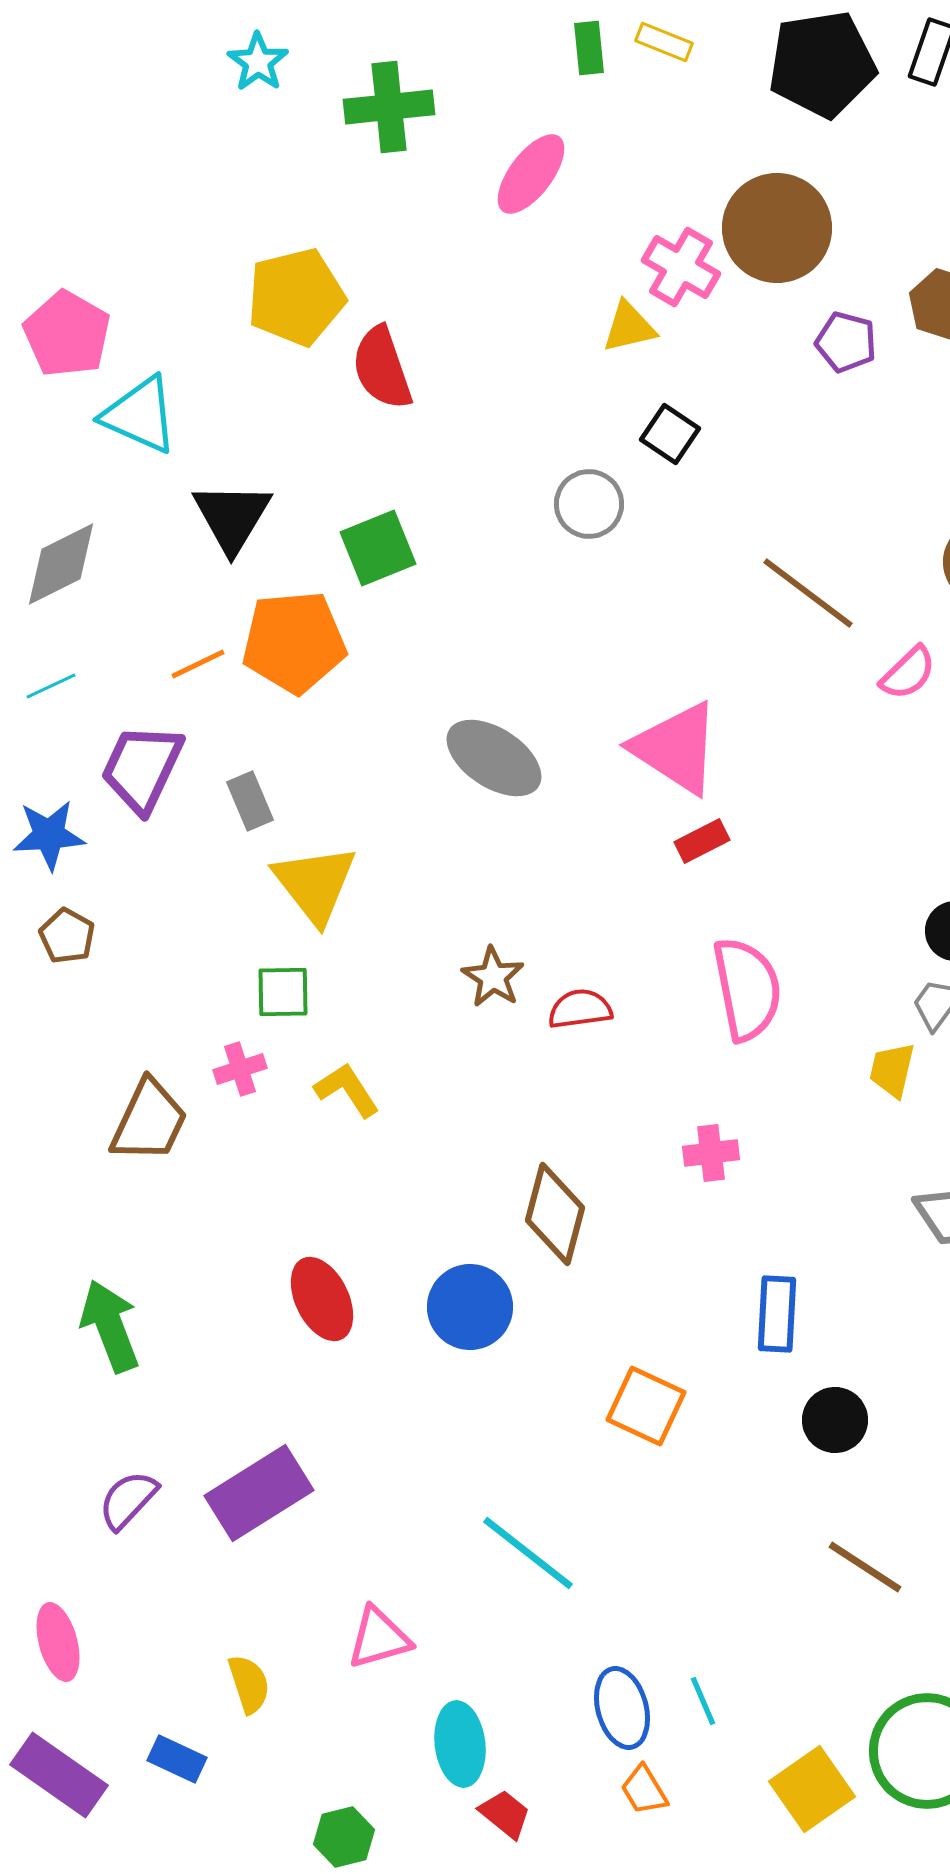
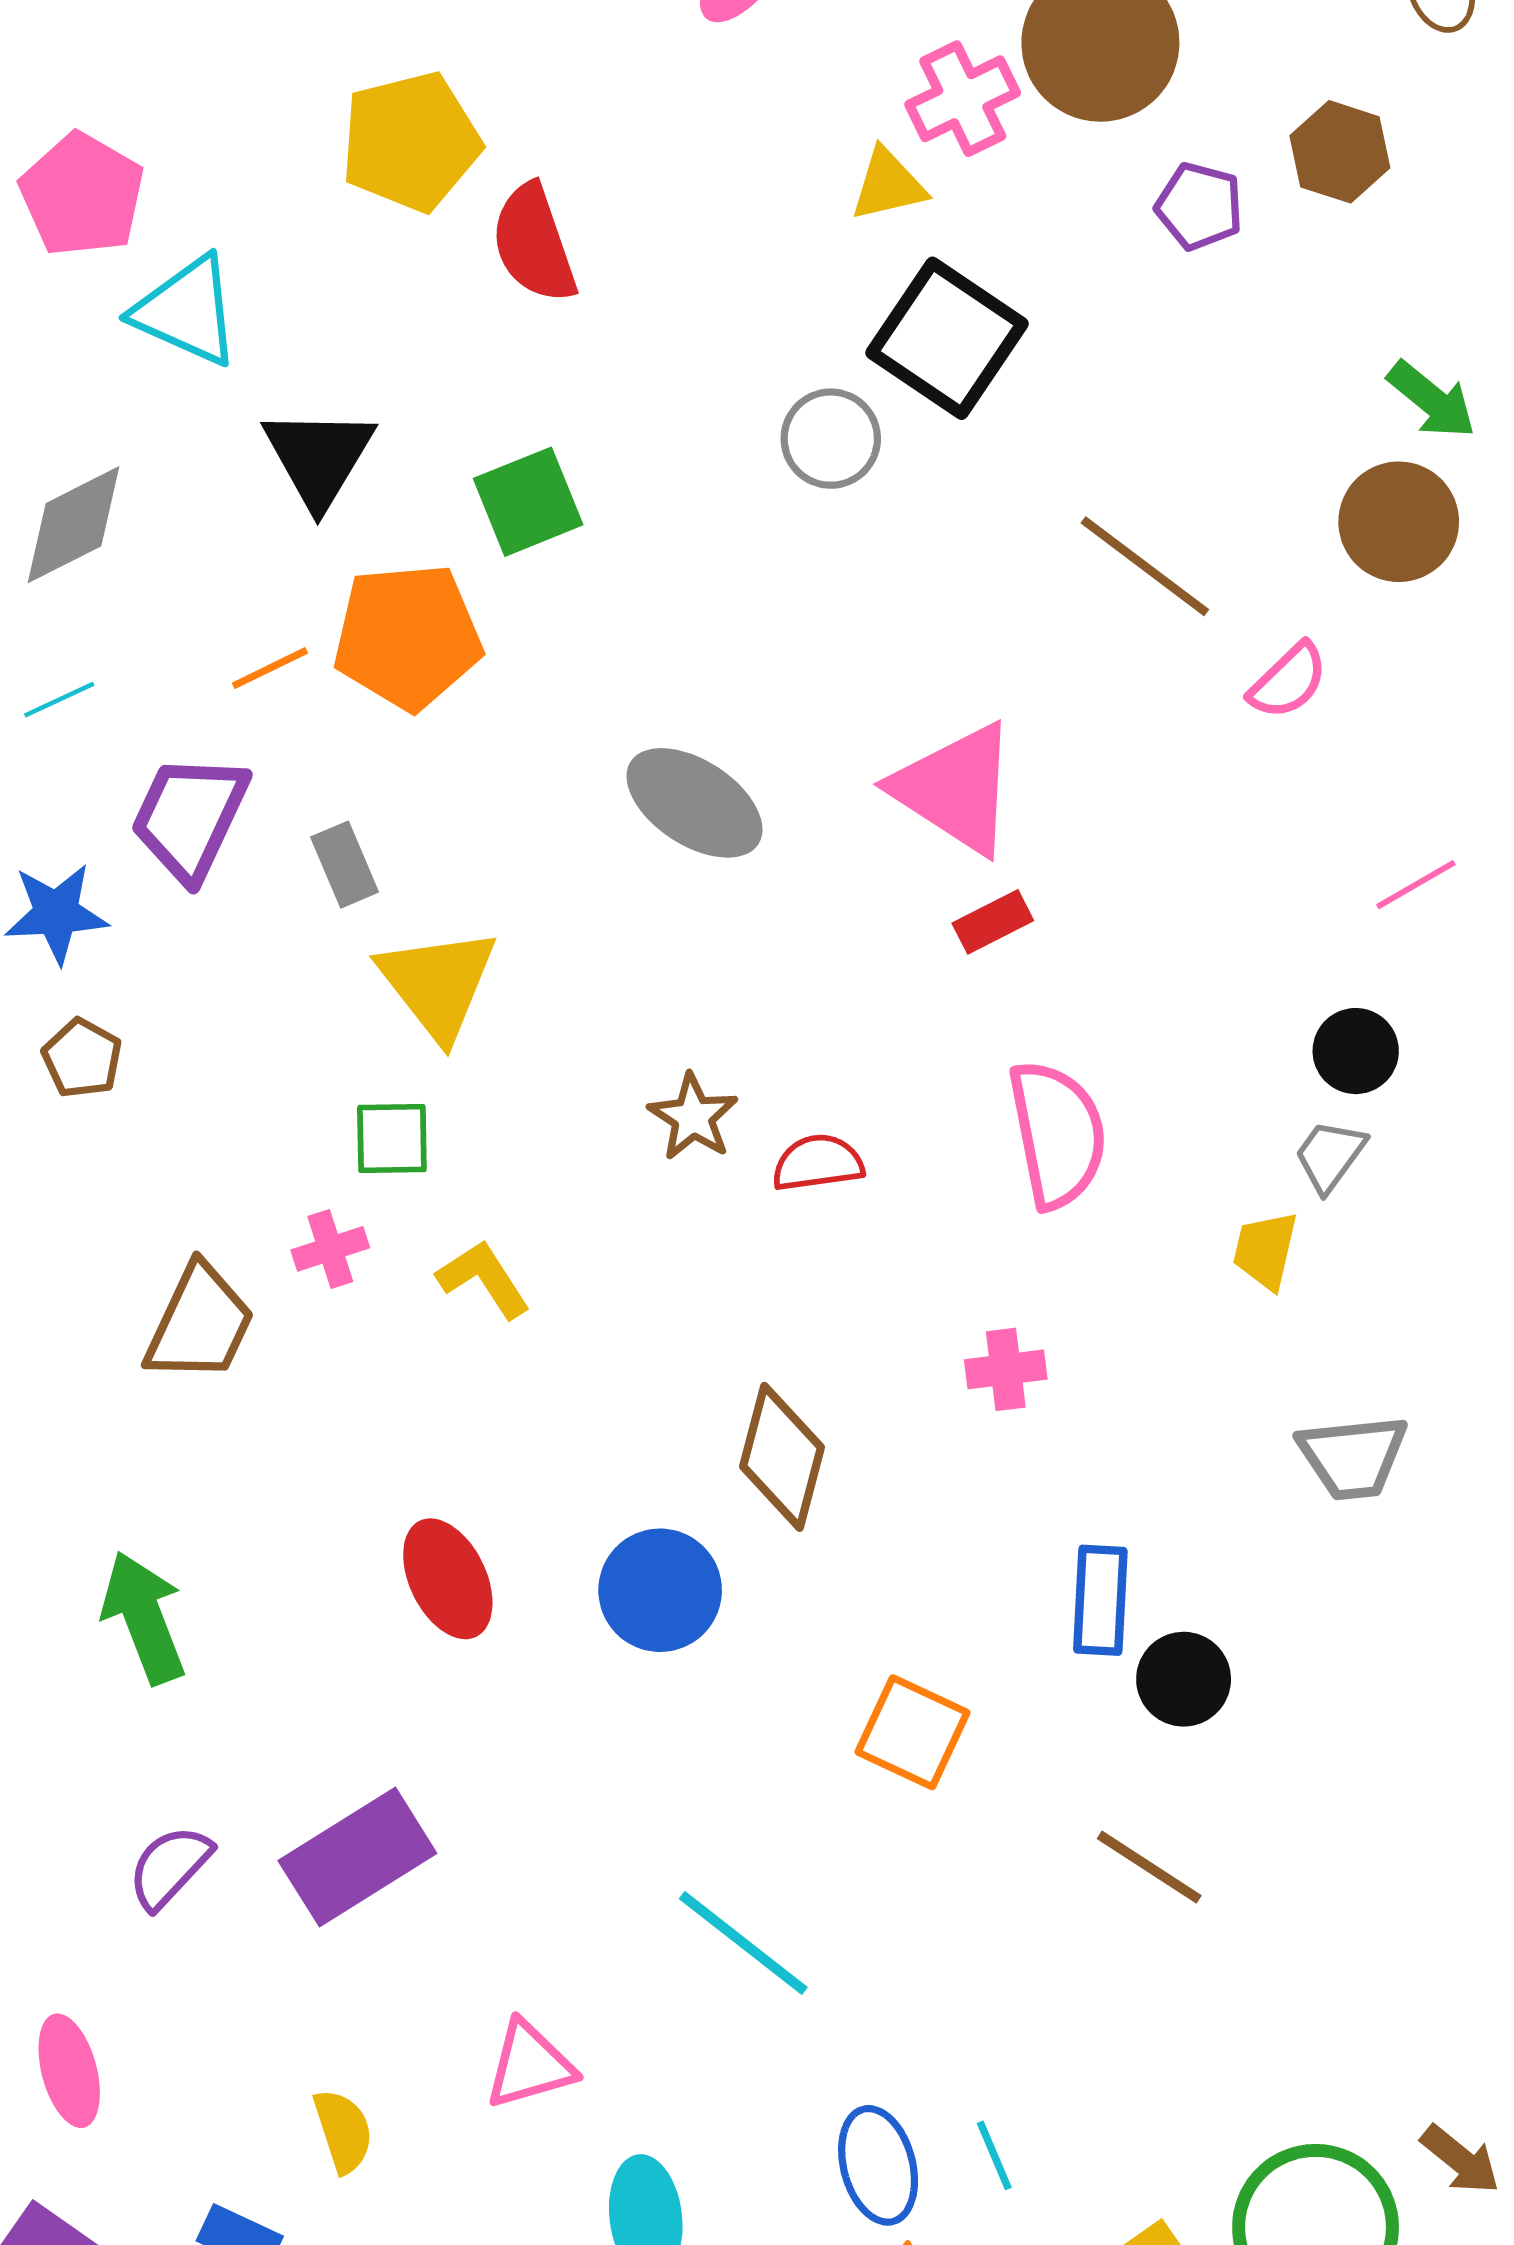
pink cross: (681, 267) -> (963, 99), turned 34
black square: (670, 434) -> (947, 338), size x1.8
black circle: (835, 1420) -> (1184, 1679), moved
brown line: (865, 1567) -> (1149, 1867), moved

